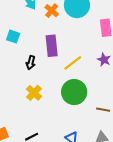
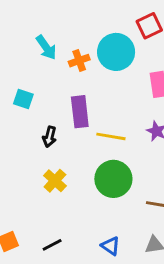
orange cross: (52, 11) -> (79, 61), turned 32
yellow line: (73, 63) -> (111, 136), turned 48

